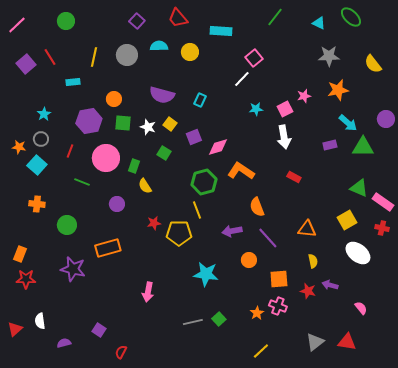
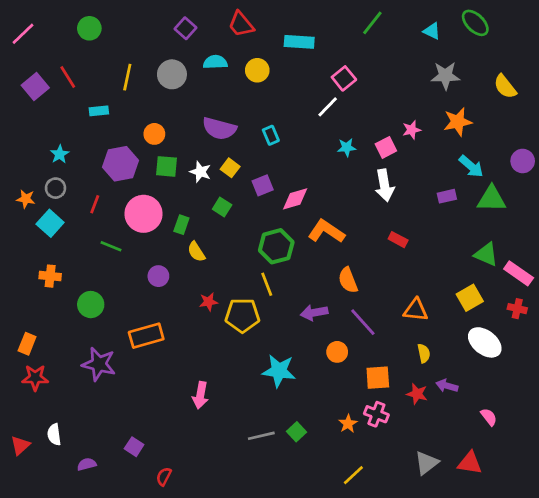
cyan rectangle: (200, 100) -> (271, 135), turned -48

